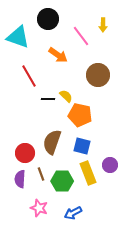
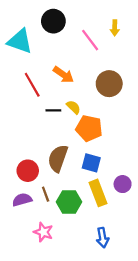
orange arrow: (58, 55) -> (63, 75), moved
purple semicircle: (20, 179) -> (22, 200), turned 72
blue arrow: (73, 213) -> (102, 238), moved, turned -72

